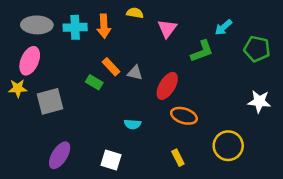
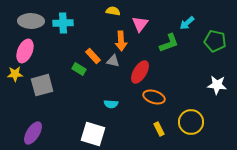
orange arrow: (104, 26) -> (121, 41), moved
purple ellipse: (60, 155) -> (33, 133), moved
yellow rectangle: (178, 158) -> (159, 129), moved
white square: (111, 160) -> (93, 134), size x1.4

